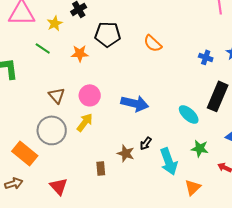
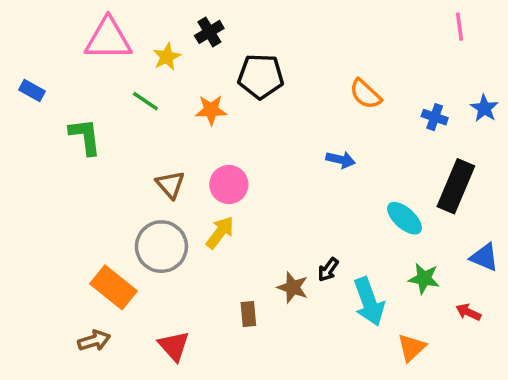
orange semicircle: (153, 43) -> (365, 94), moved
blue arrow: (135, 103) -> (341, 160), moved, size x0.6

